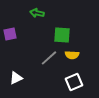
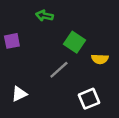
green square: (62, 35) -> (75, 42), turned 30
yellow semicircle: (72, 55) -> (100, 59), moved

